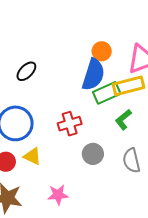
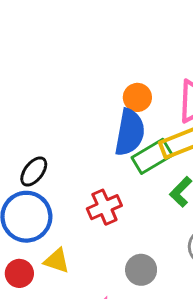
black ellipse: (26, 71) -> (34, 172), moved
gray circle: (93, 154) -> (141, 270), moved

